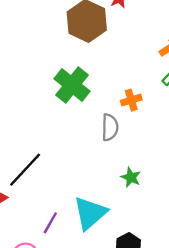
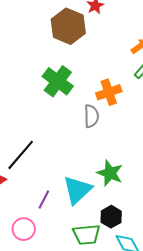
orange cross: (131, 100) -> (109, 92), size x1.4
green star: (131, 177) -> (110, 173), moved, size x1.5

